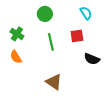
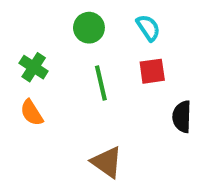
cyan semicircle: (86, 13) -> (148, 28), moved
black semicircle: (92, 59) -> (182, 117), turned 70

